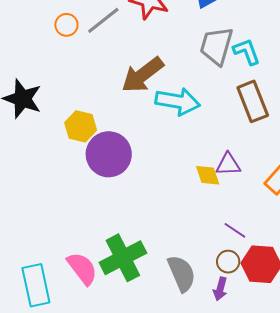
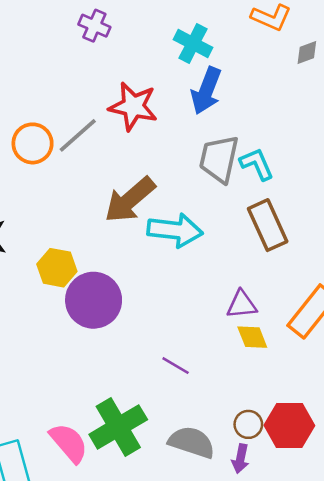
orange circle: (66, 25) -> (33, 143), size x1.4
yellow diamond: (208, 175) -> (252, 337), moved
purple line: (235, 230) -> (176, 366), moved
gray semicircle: (182, 273) -> (192, 442), turned -45

